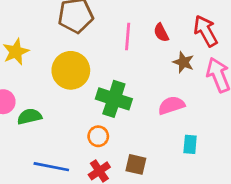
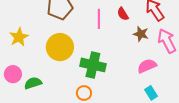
pink semicircle: (171, 105) -> (147, 66), moved
cyan rectangle: (190, 144) -> (151, 93), turned -32

